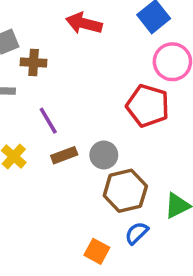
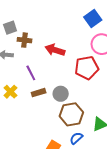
red arrow: (84, 23) -> (55, 50), moved
red pentagon: (148, 106) -> (87, 68), turned -30

